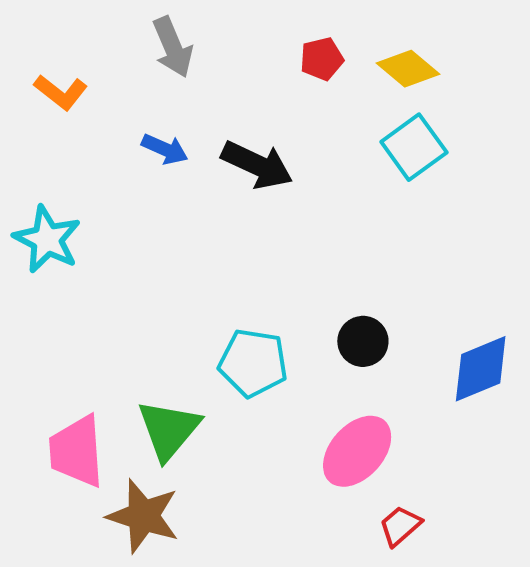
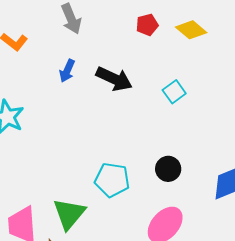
cyan square: (414, 147) -> (174, 92), moved, size x0.7
blue arrow: (165, 149) -> (67, 71), turned 90

